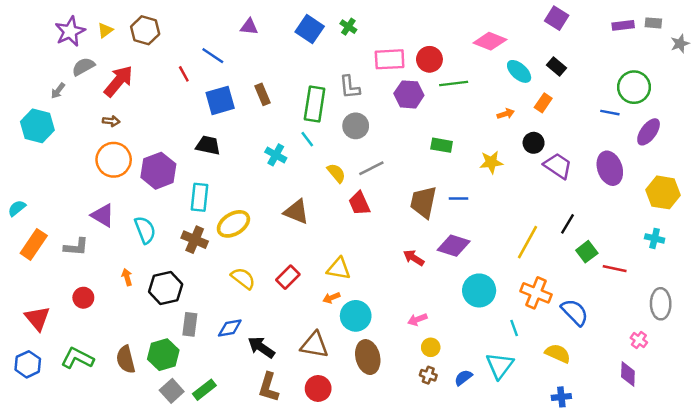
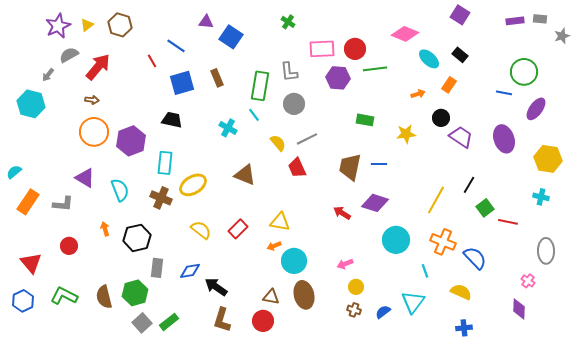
blue square: (310, 29) -> (231, 37), moved
brown triangle: (315, 345) -> (271, 297), moved, size x0.7

